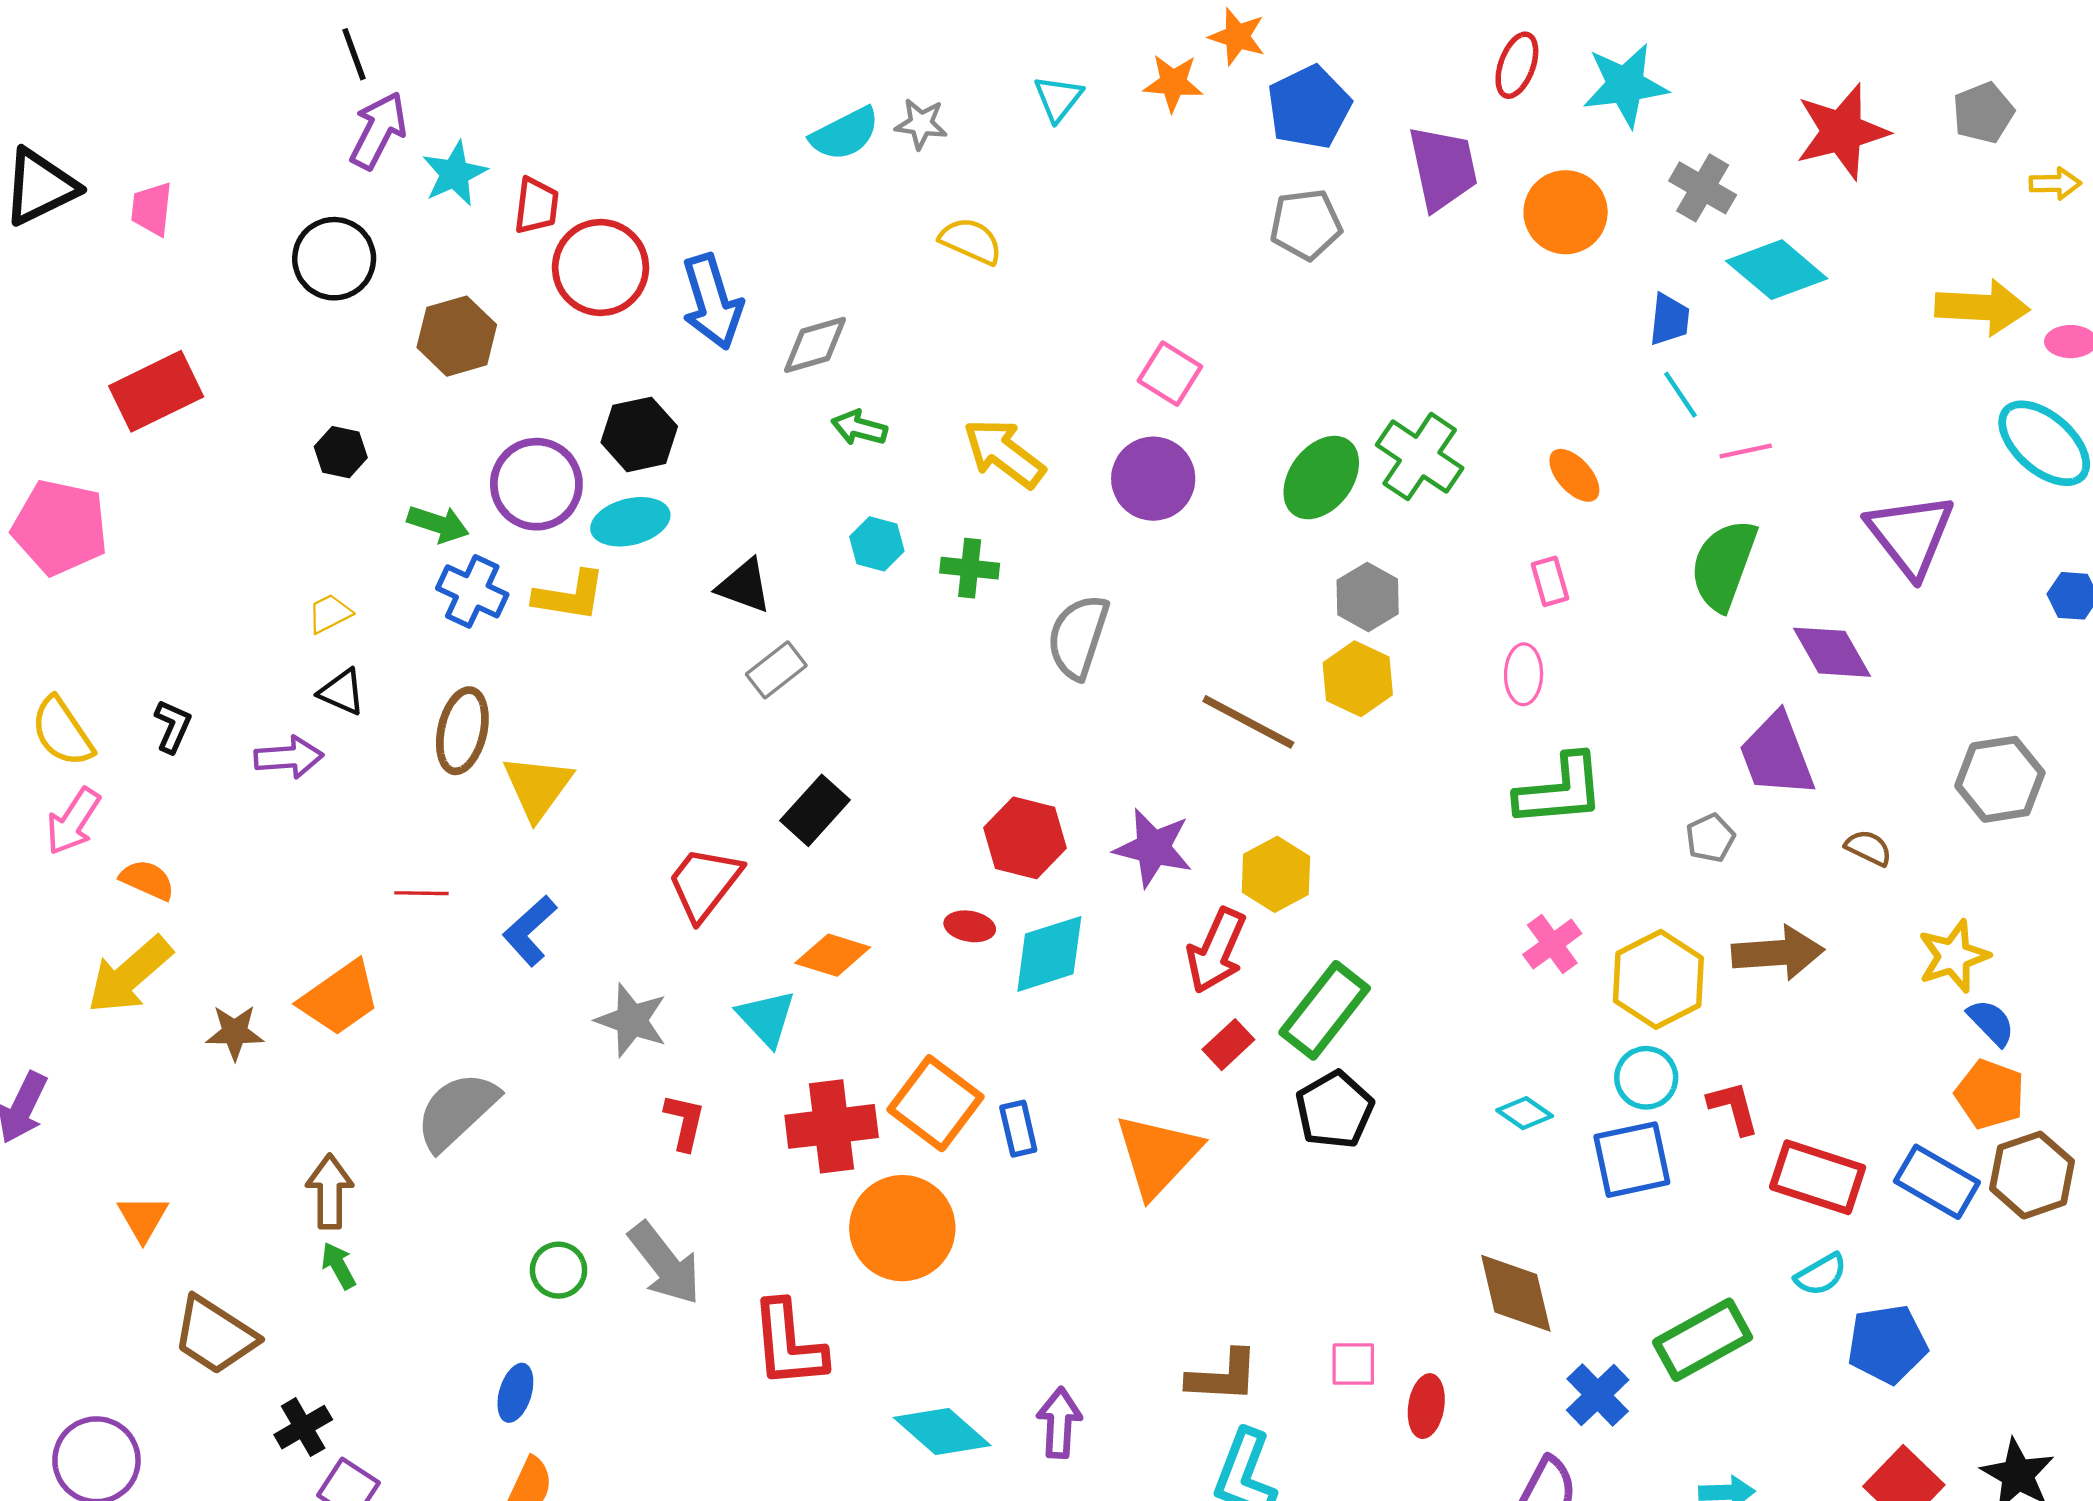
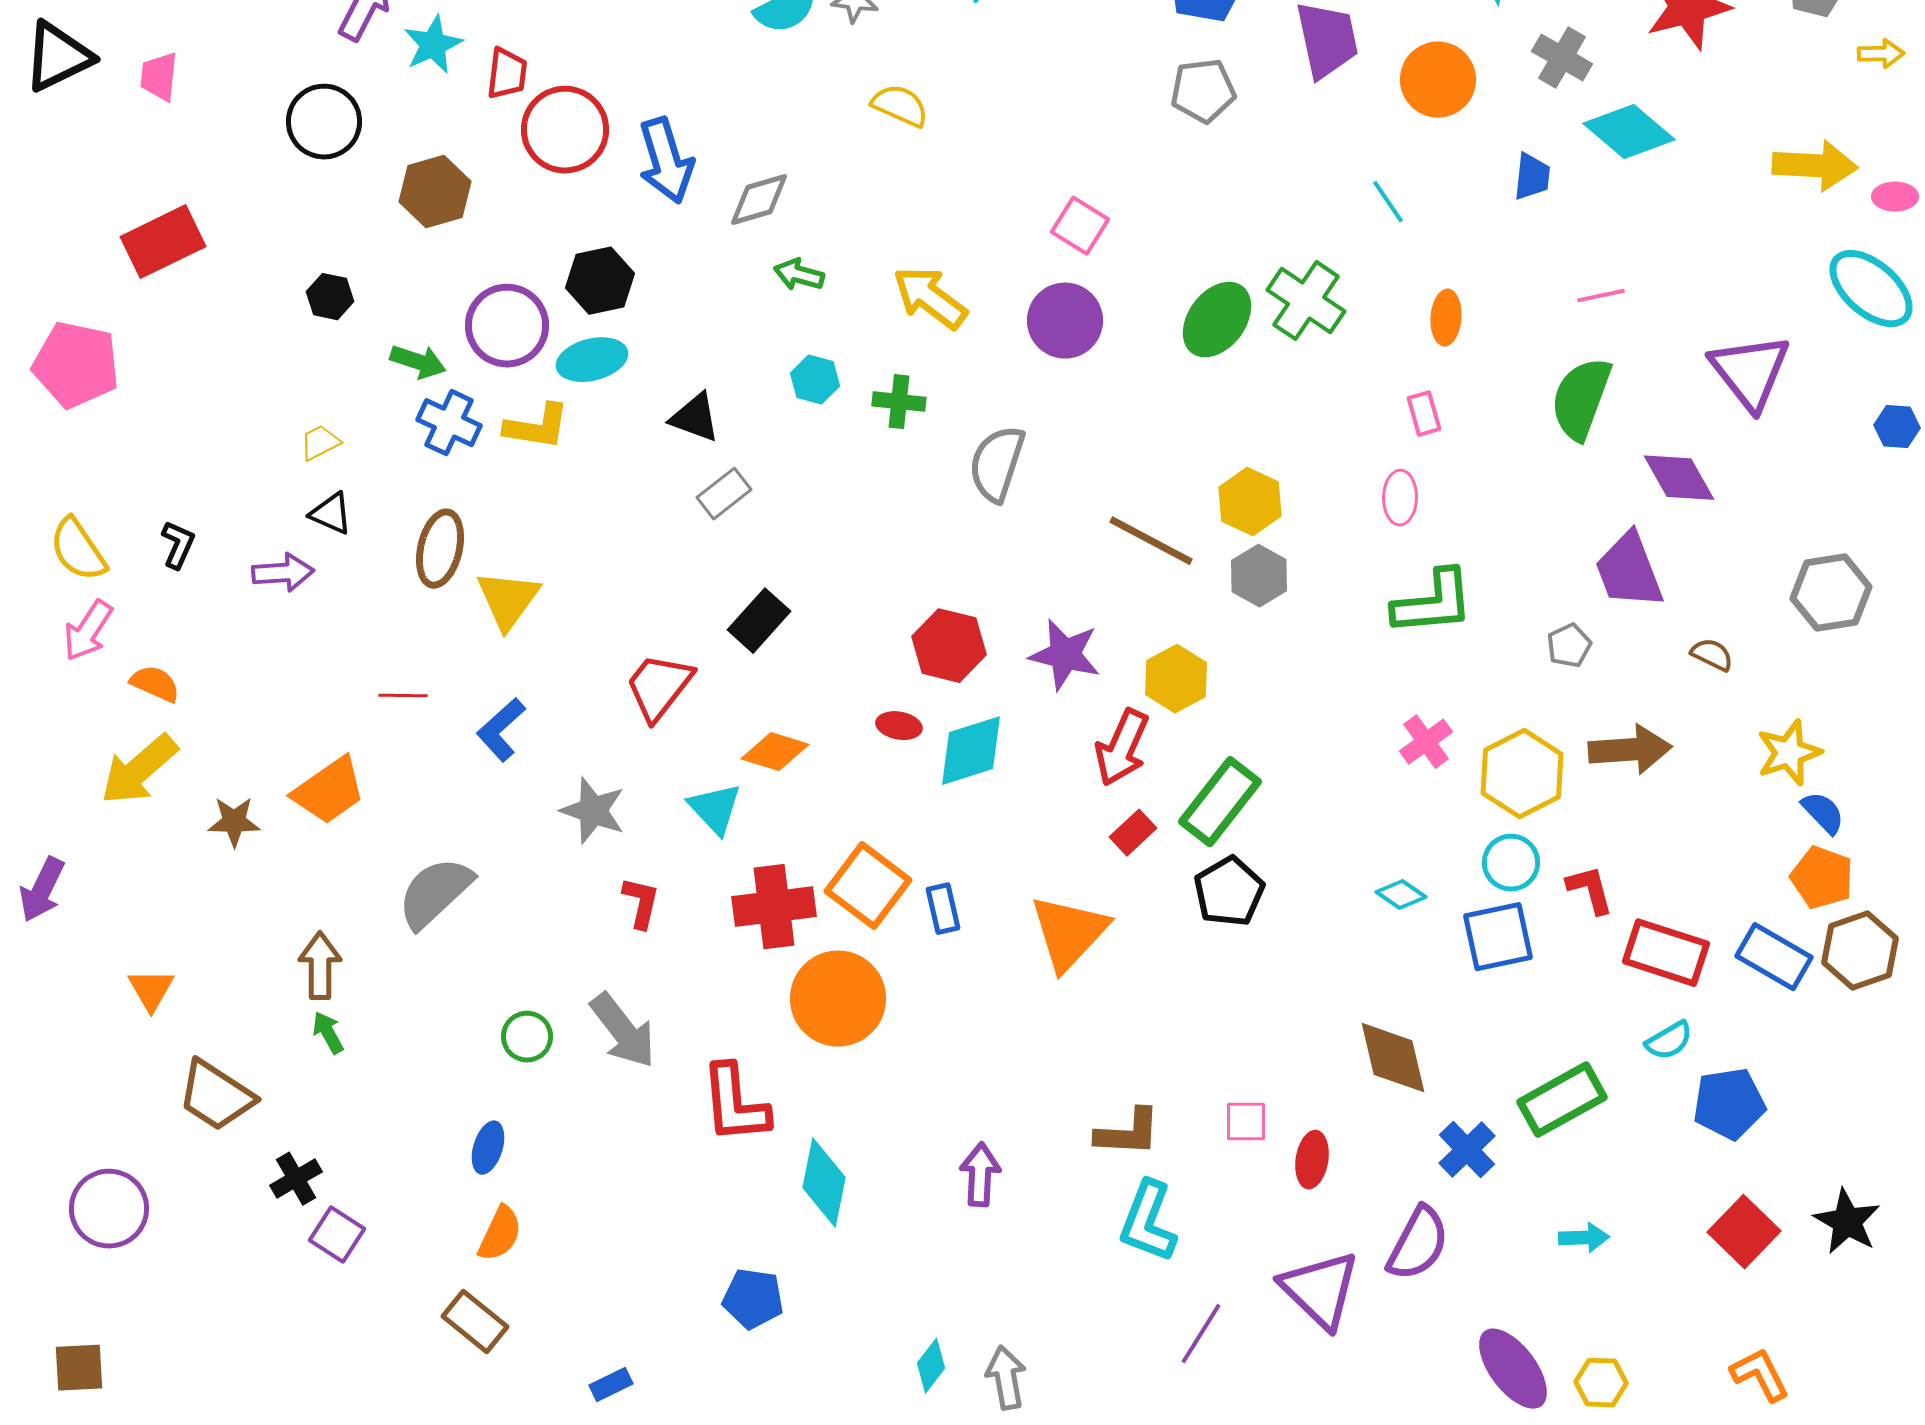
cyan line: (1680, 395) -> (1388, 202), moved
orange ellipse: (1574, 475) -> (1446, 318), turned 46
gray hexagon: (1368, 597) -> (1259, 576), moved
cyan diamond: (942, 1431) -> (824, 1183), moved, turned 60

